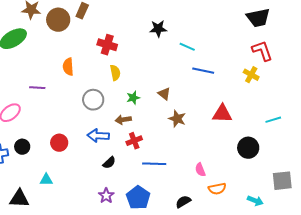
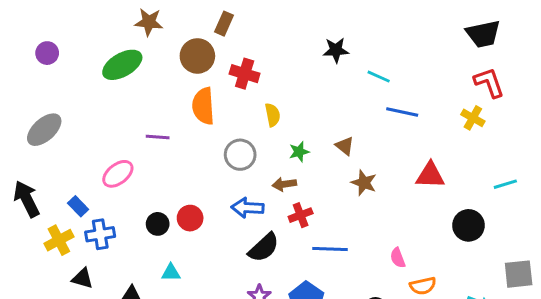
brown circle: (58, 20) -> (197, 56), moved
red cross: (107, 45) -> (245, 74), moved
orange semicircle: (68, 67) -> (203, 106), size x1.4
black circle: (22, 147) -> (158, 224), moved
black semicircle: (109, 163) -> (264, 247), size x1.6

